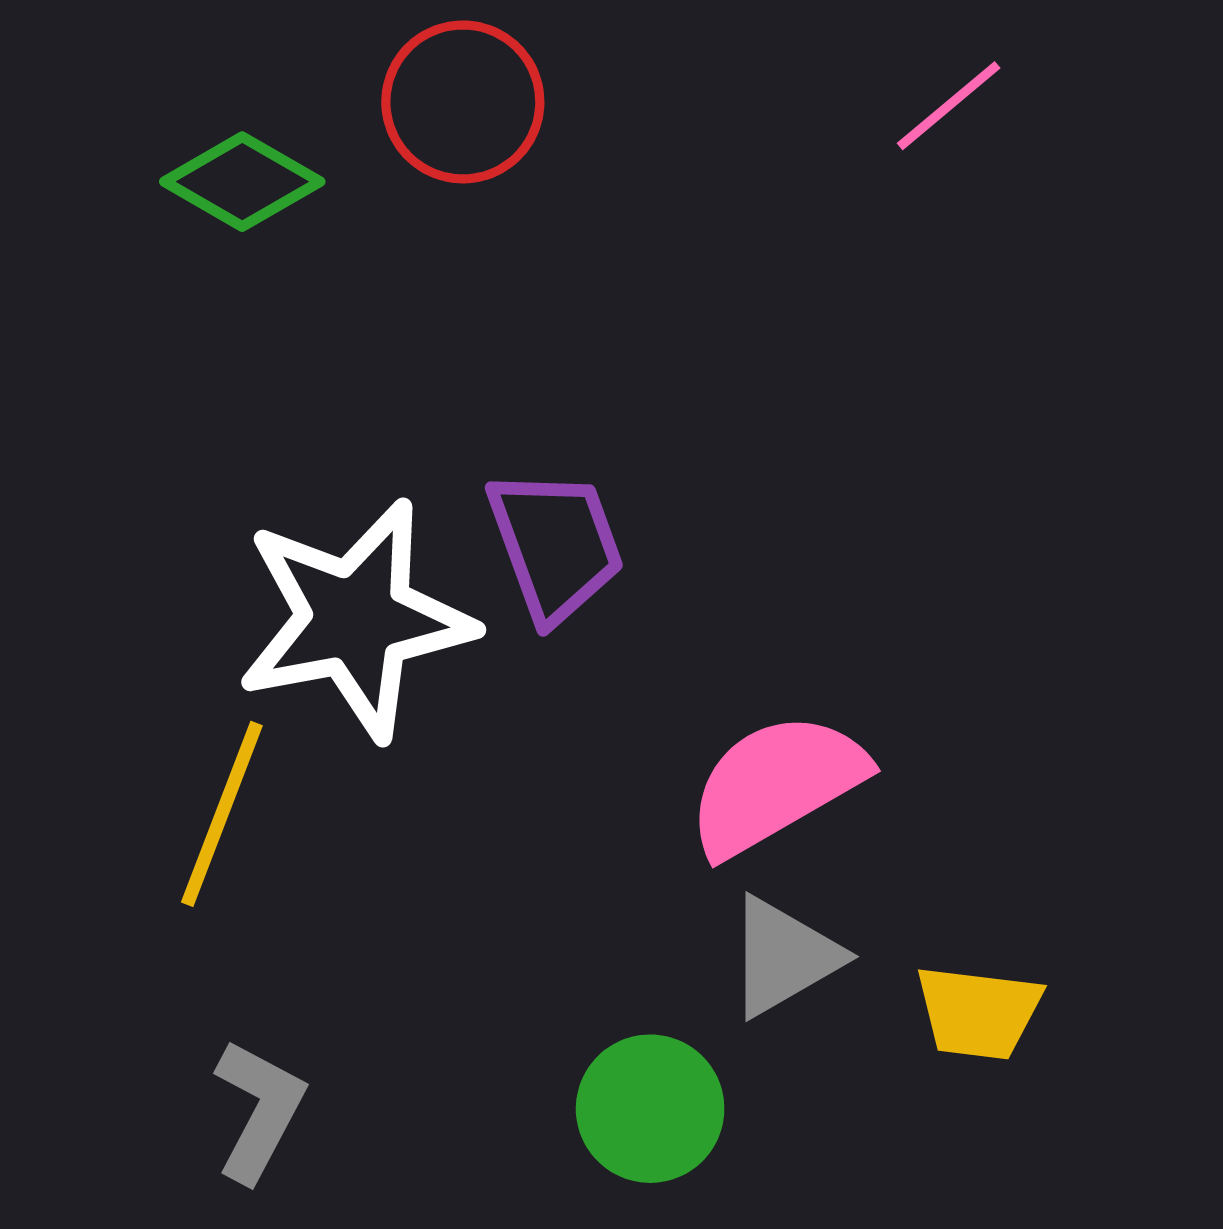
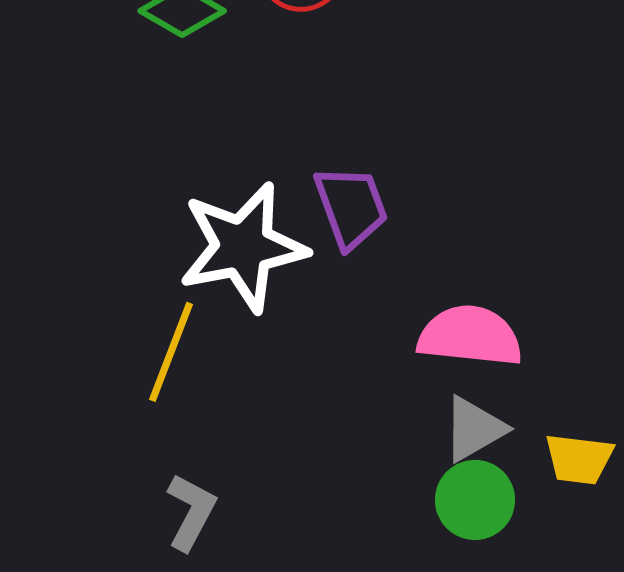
pink semicircle: (776, 784) -> (470, 336), turned 36
green circle: (650, 1109) -> (475, 500), moved

